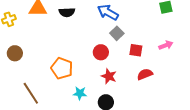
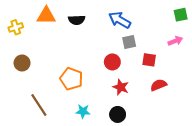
gray square: (117, 33) -> (129, 42), turned 32
pink arrow: (166, 45) -> (175, 41), moved
cyan star: (80, 93) -> (83, 111), moved

